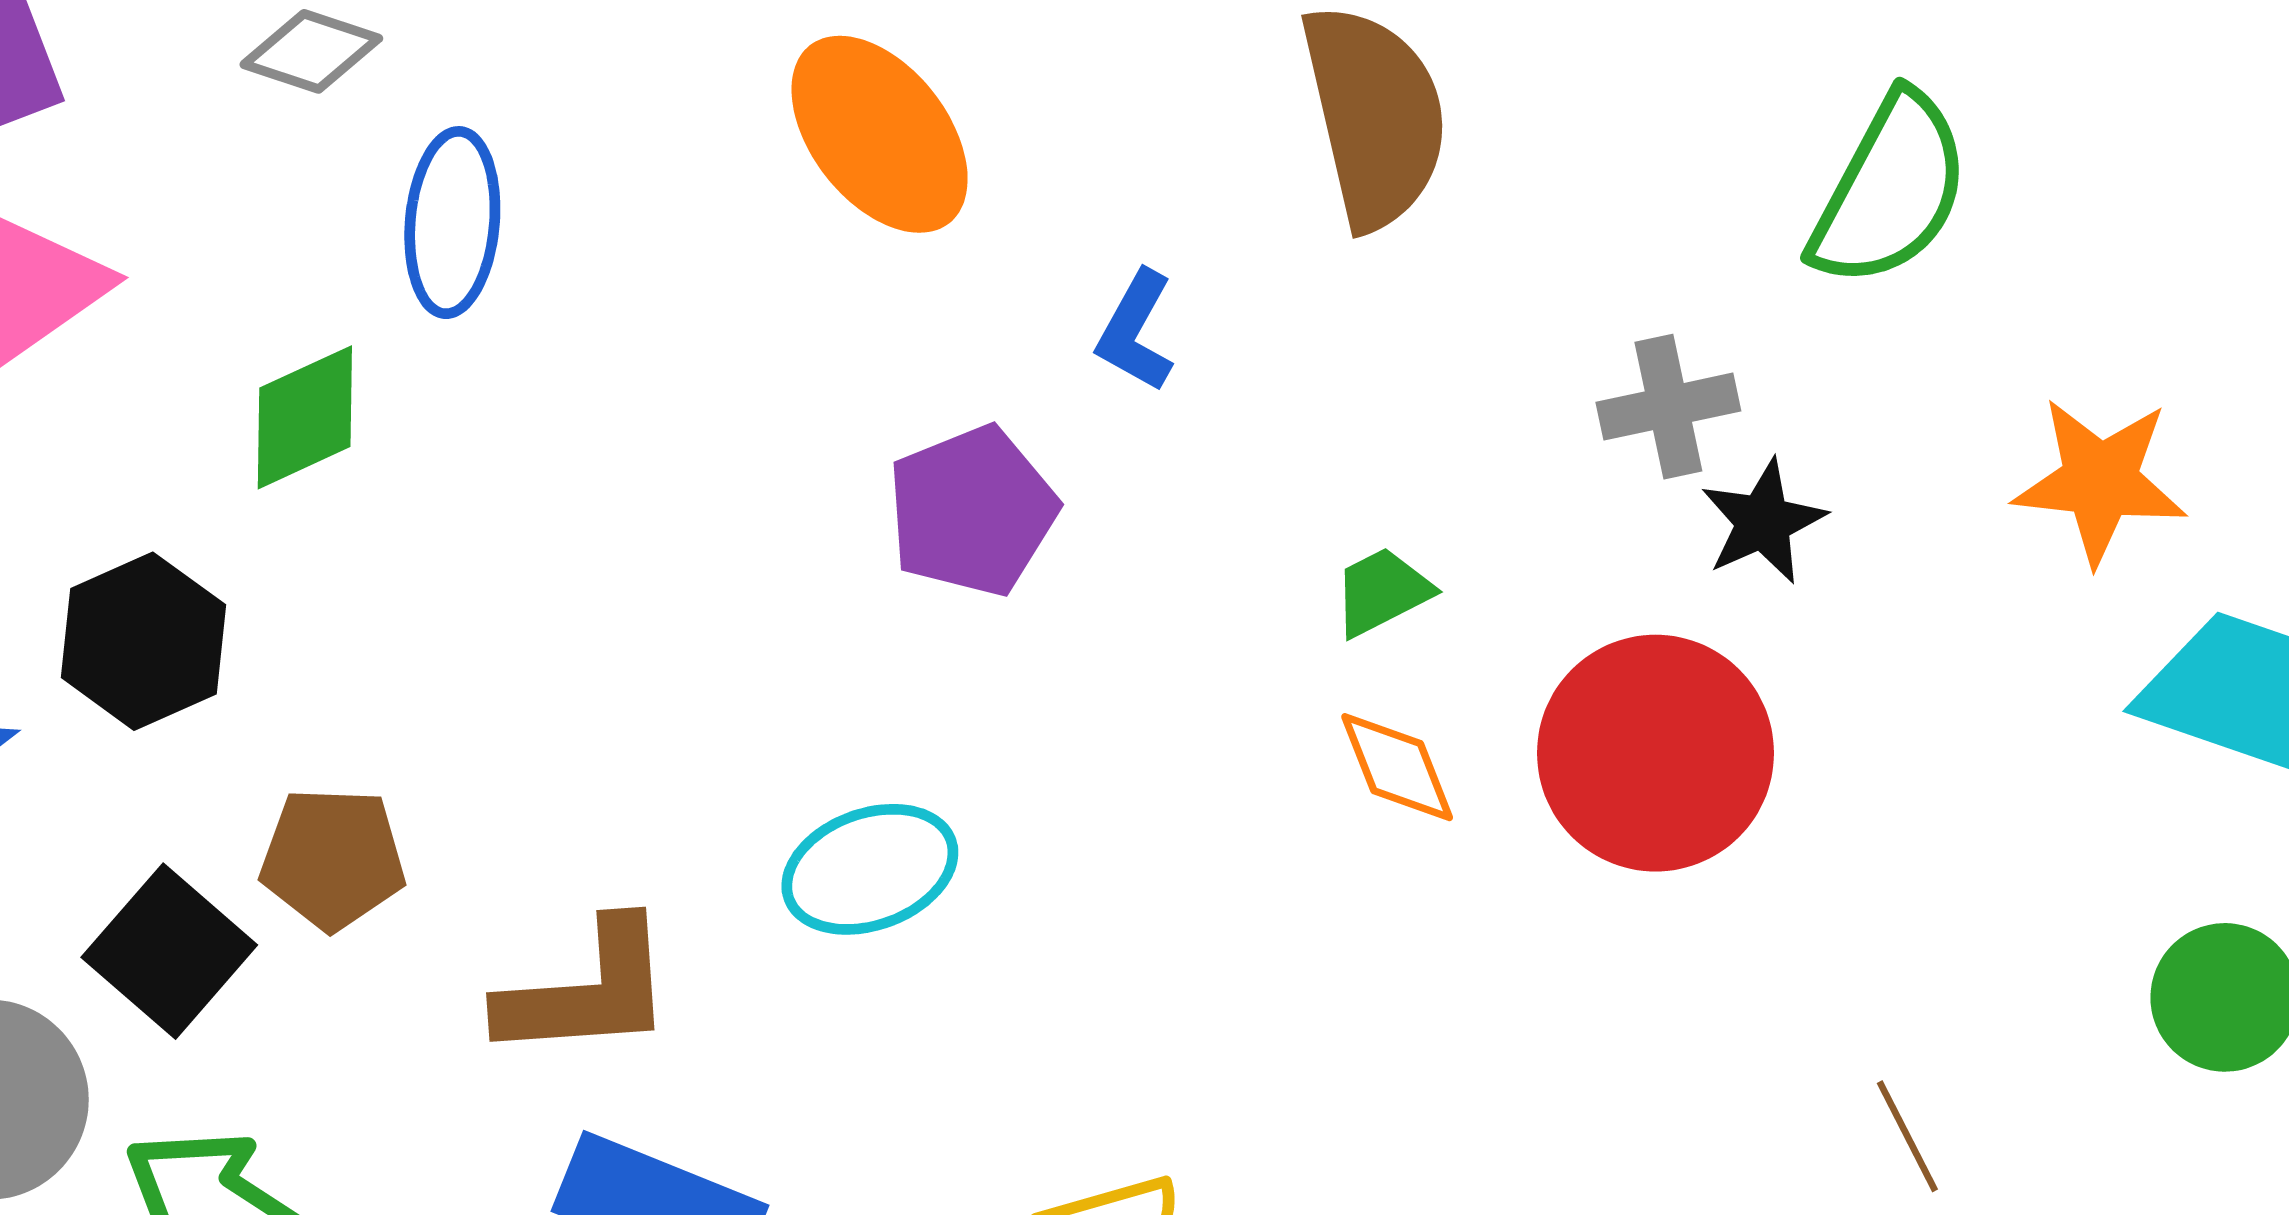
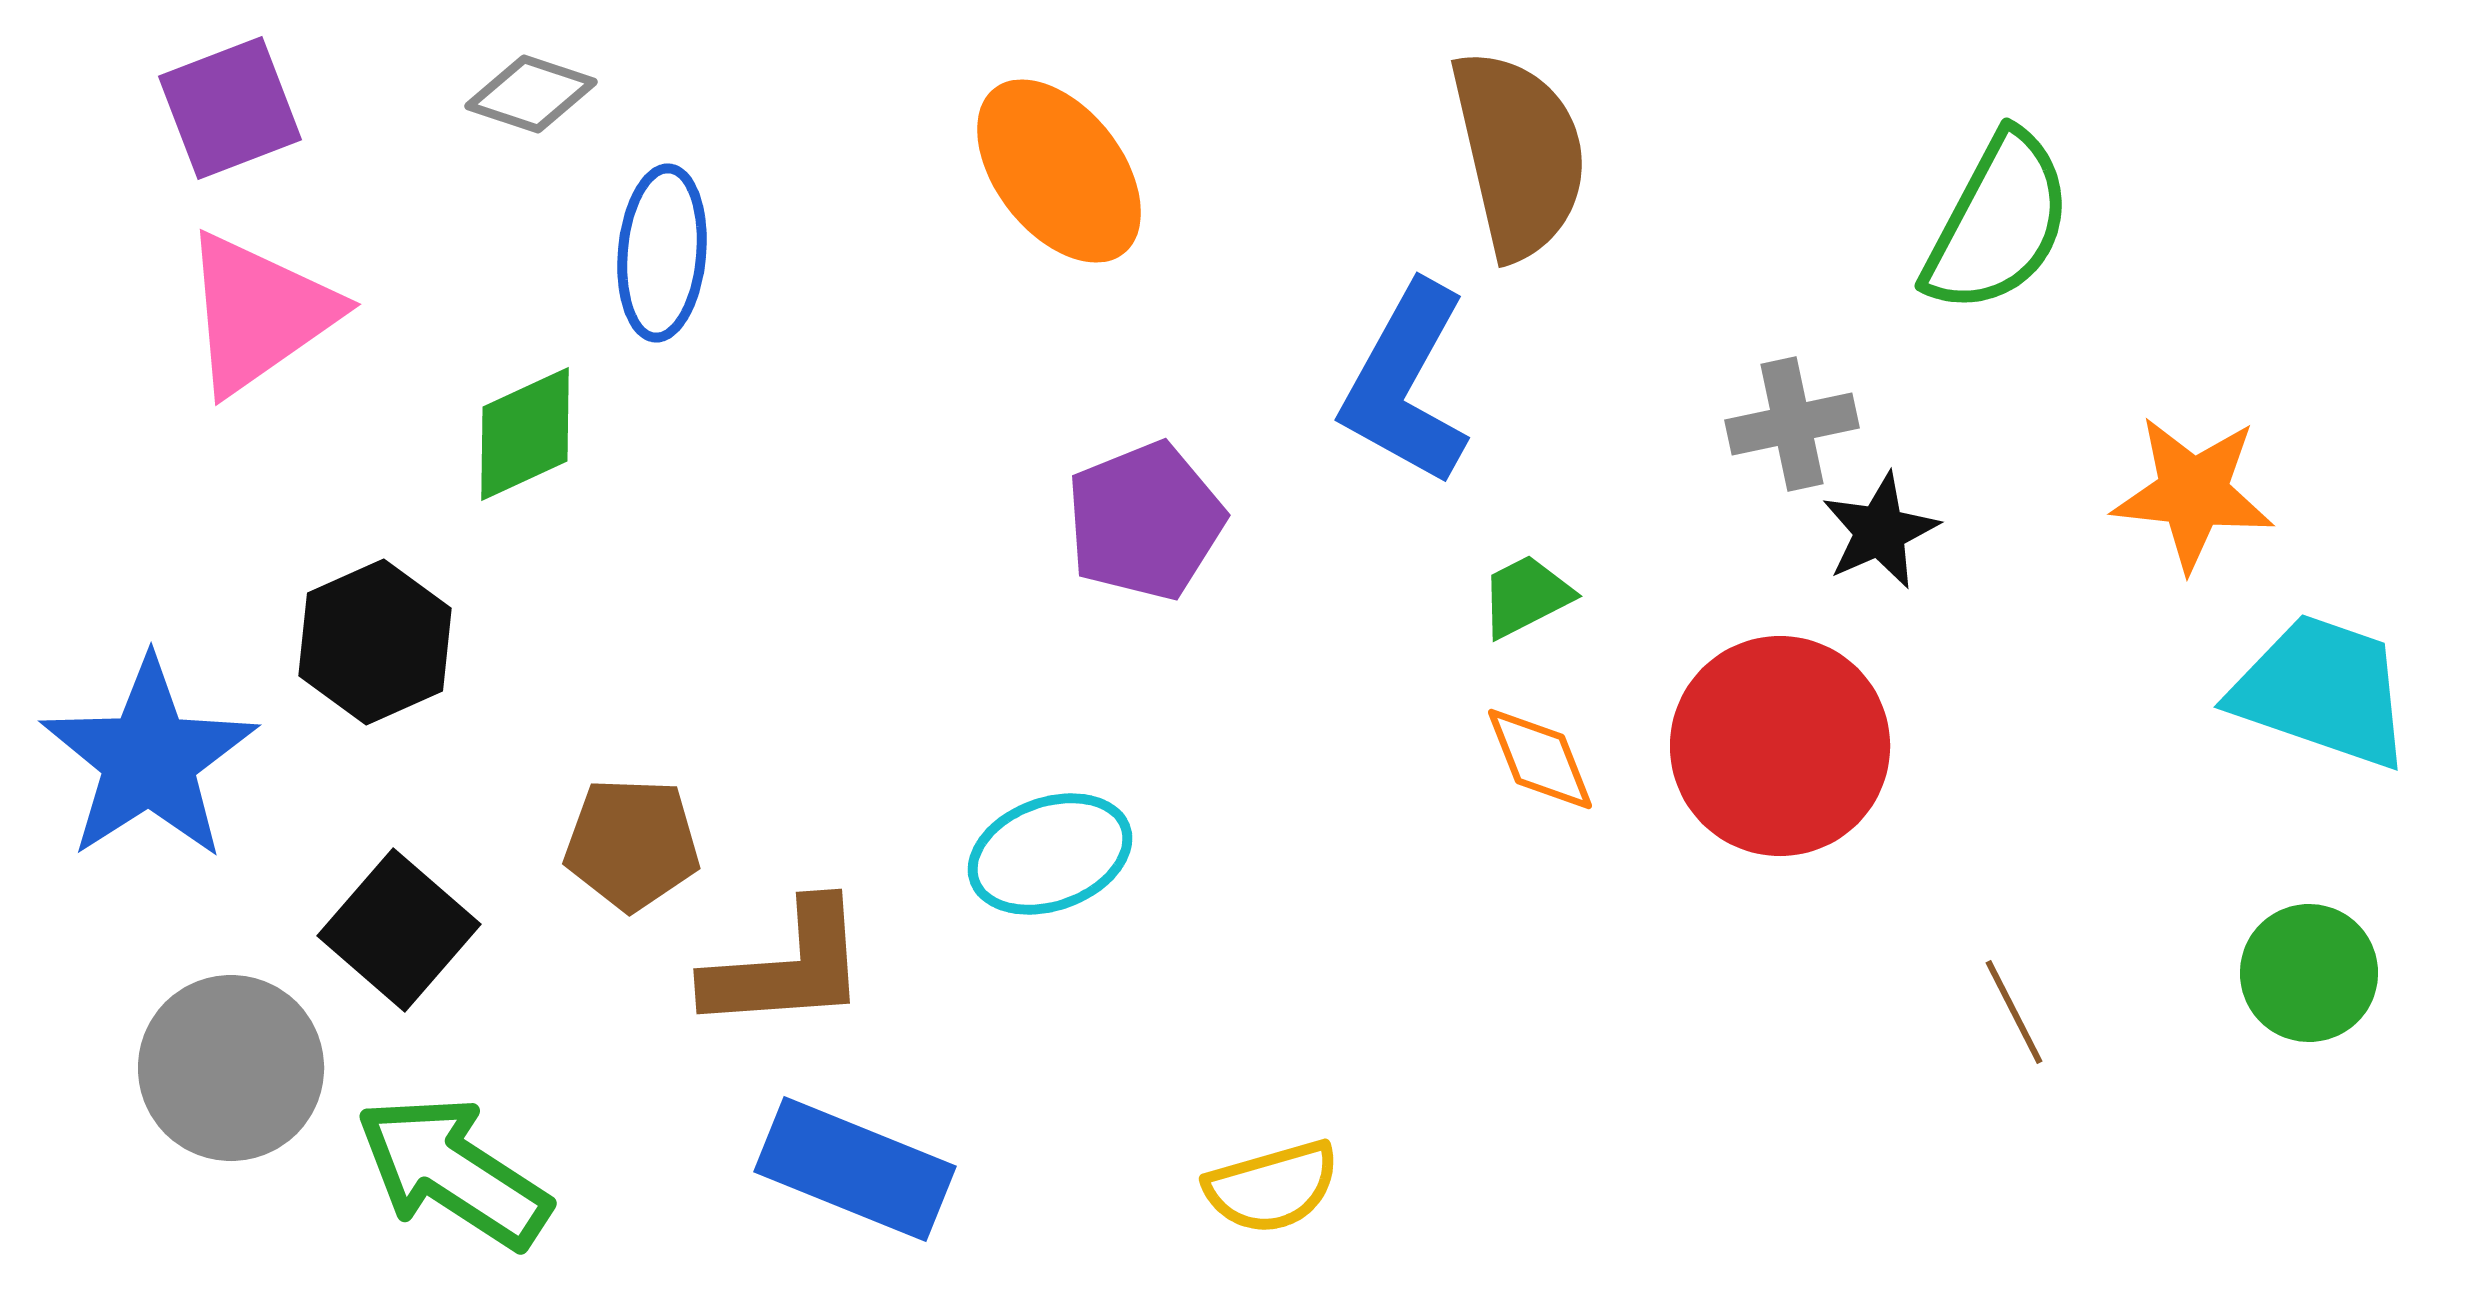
blue L-shape: (1136, 331) -> (1406, 384), moved, size x1.8
brown pentagon: (333, 859) -> (632, 844), moved
brown line: (1907, 1136) -> (2014, 1012), moved

